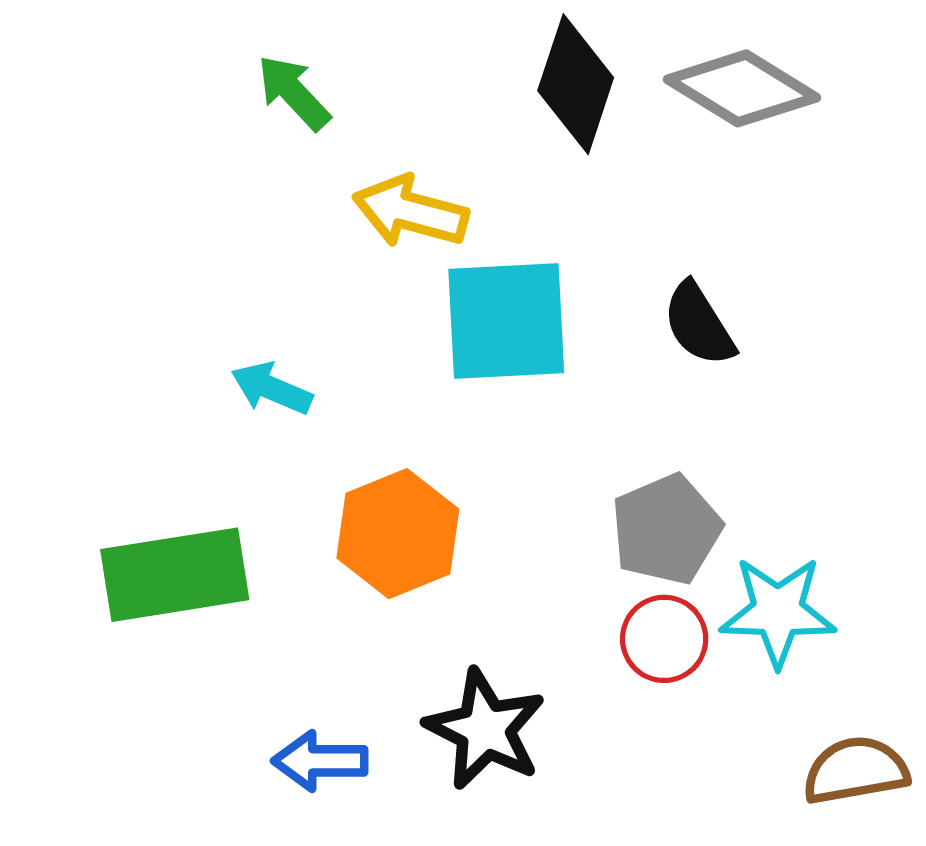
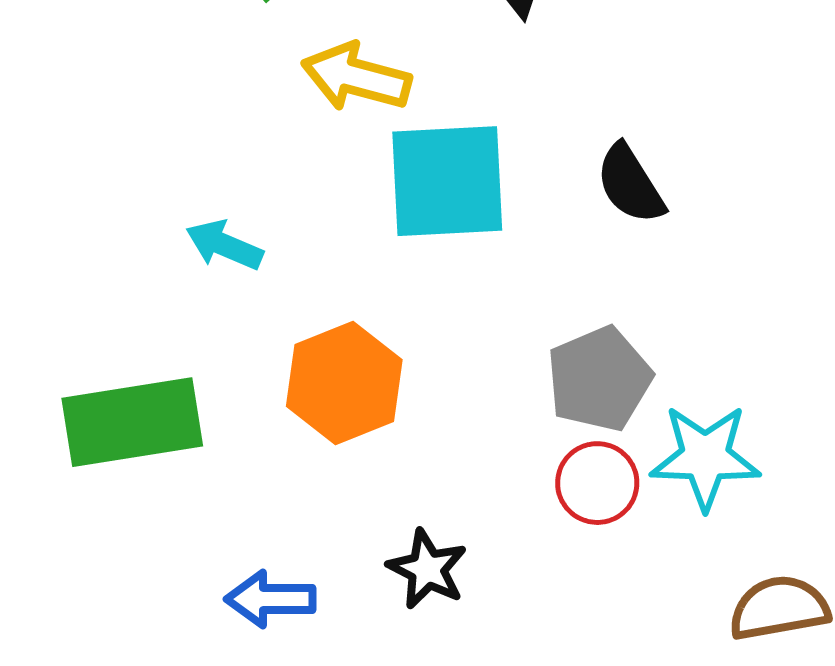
black star: (485, 729) -> (427, 569), size x0.7

